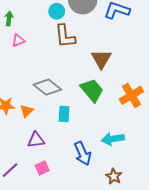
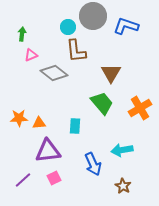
gray diamond: (47, 87) -> (54, 73), moved
orange triangle: (27, 111) -> (39, 123), turned 40
purple triangle: (36, 140) -> (48, 151), size x1.5

